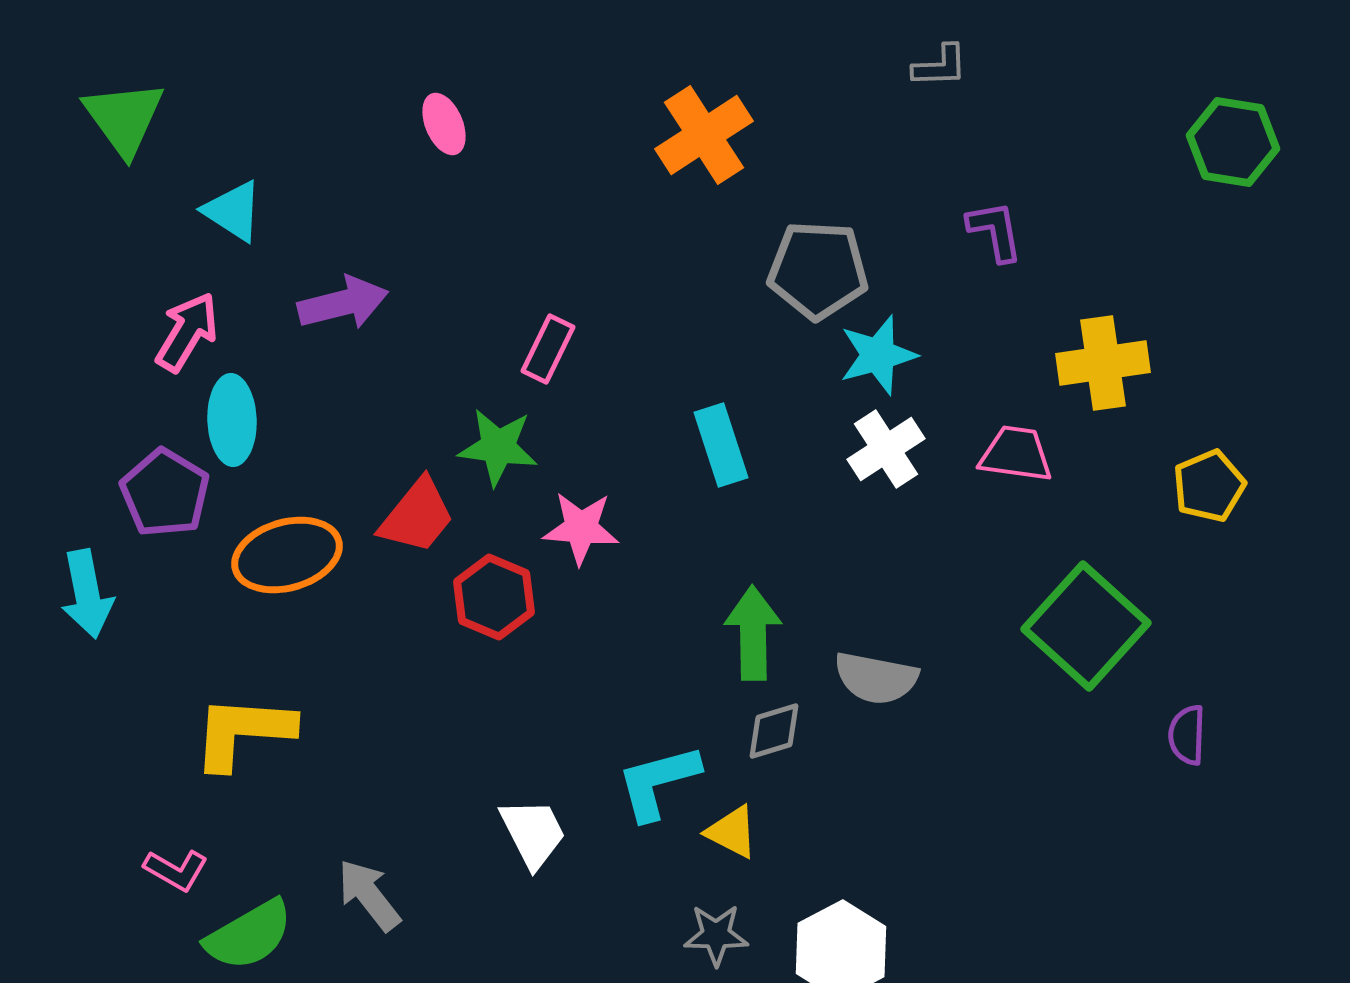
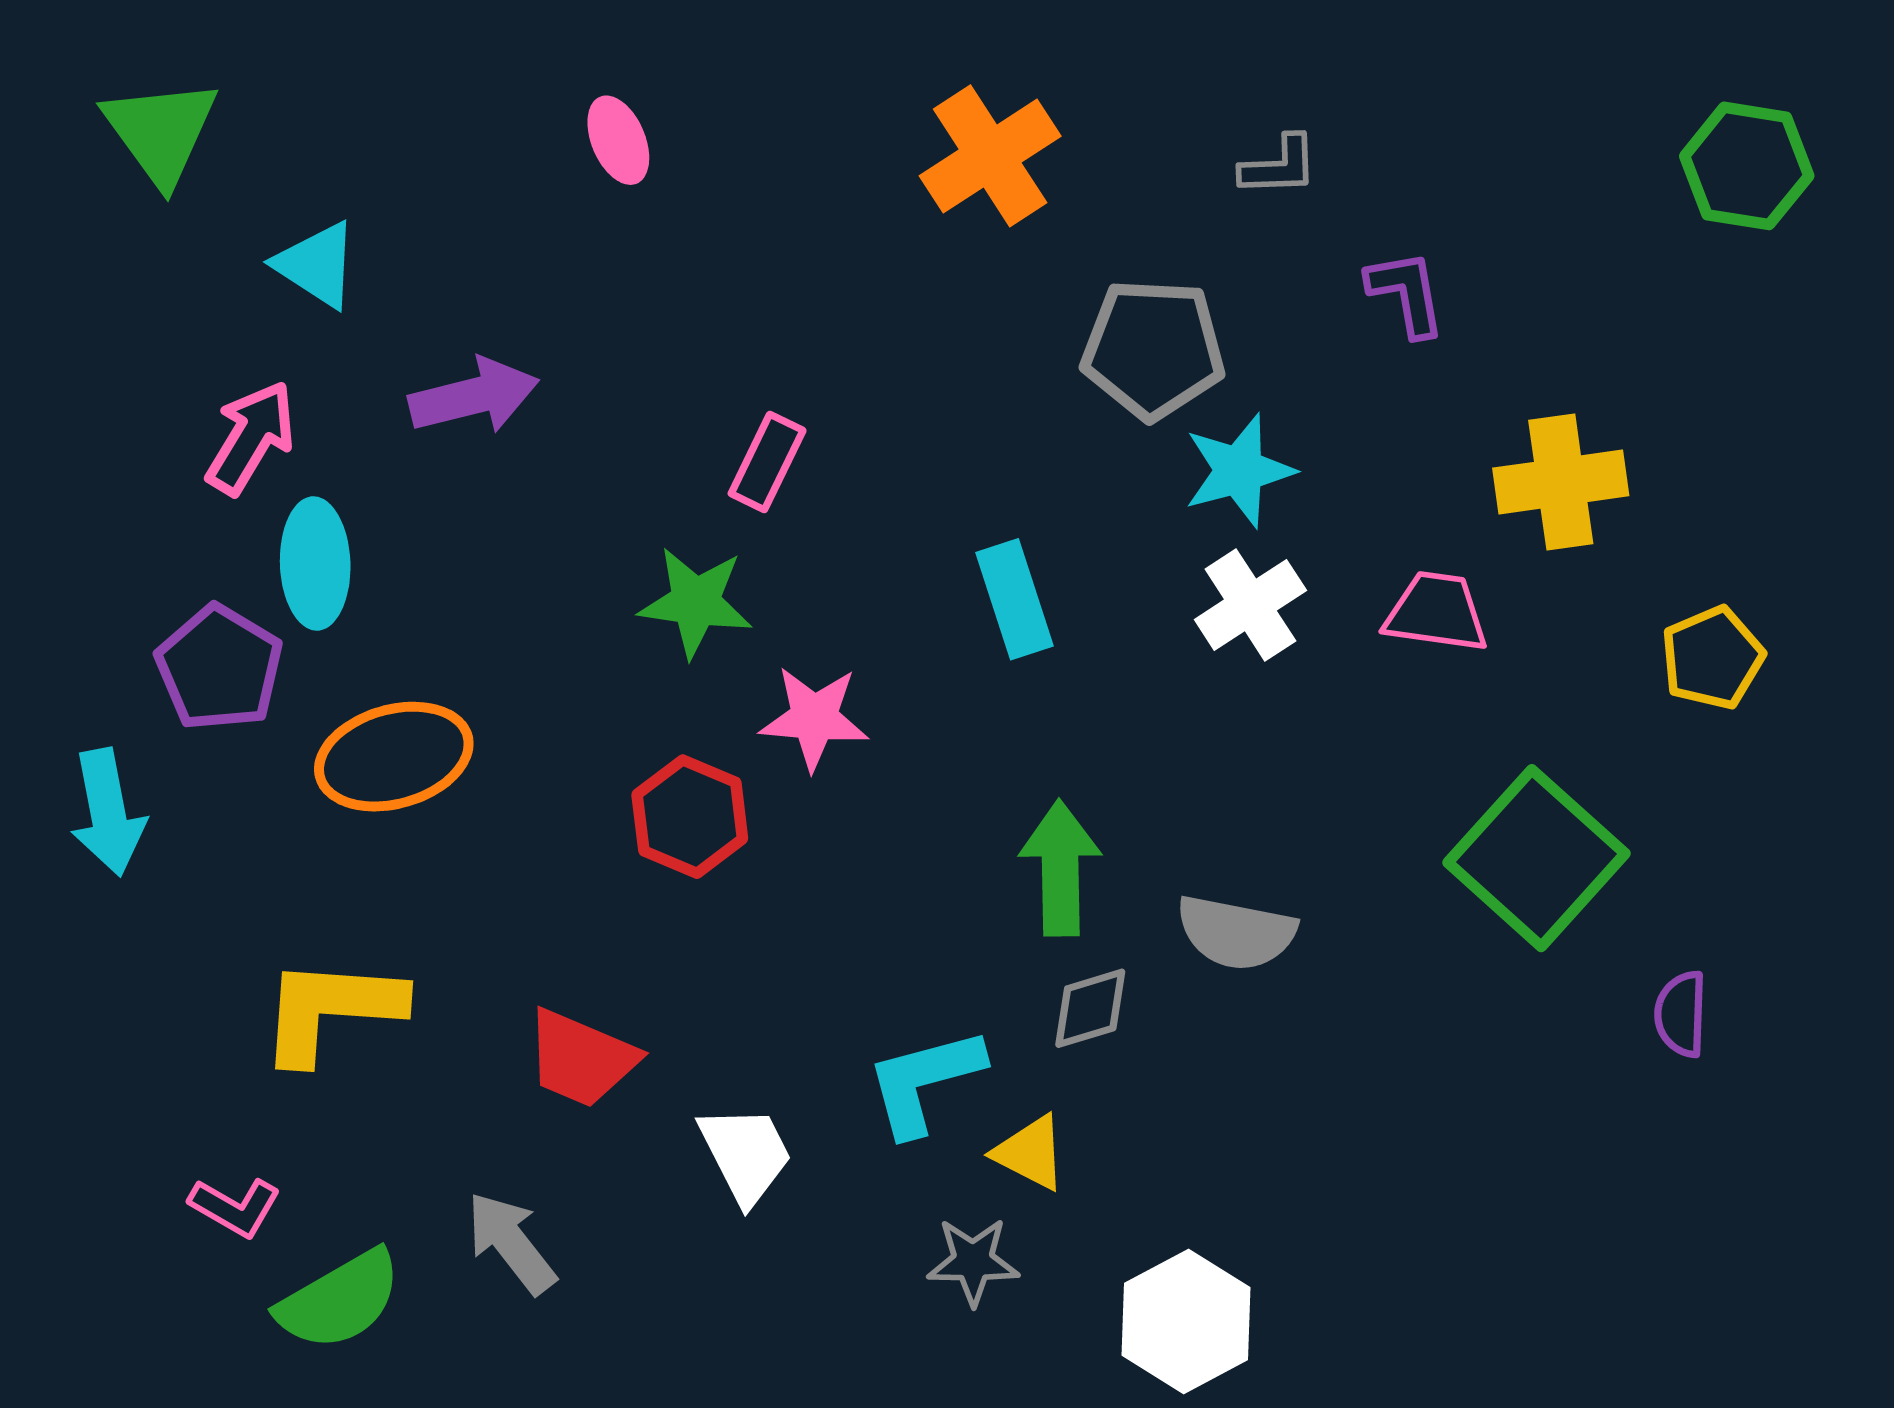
gray L-shape: (940, 66) -> (1279, 166), moved
red trapezoid: (417, 516) -> (581, 1058), moved, turned 74
gray star: (716, 935) -> (973, 1261), moved

